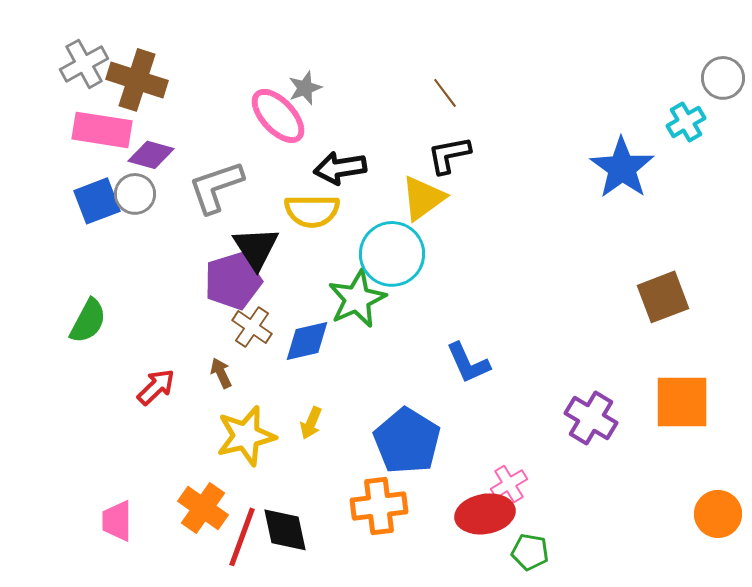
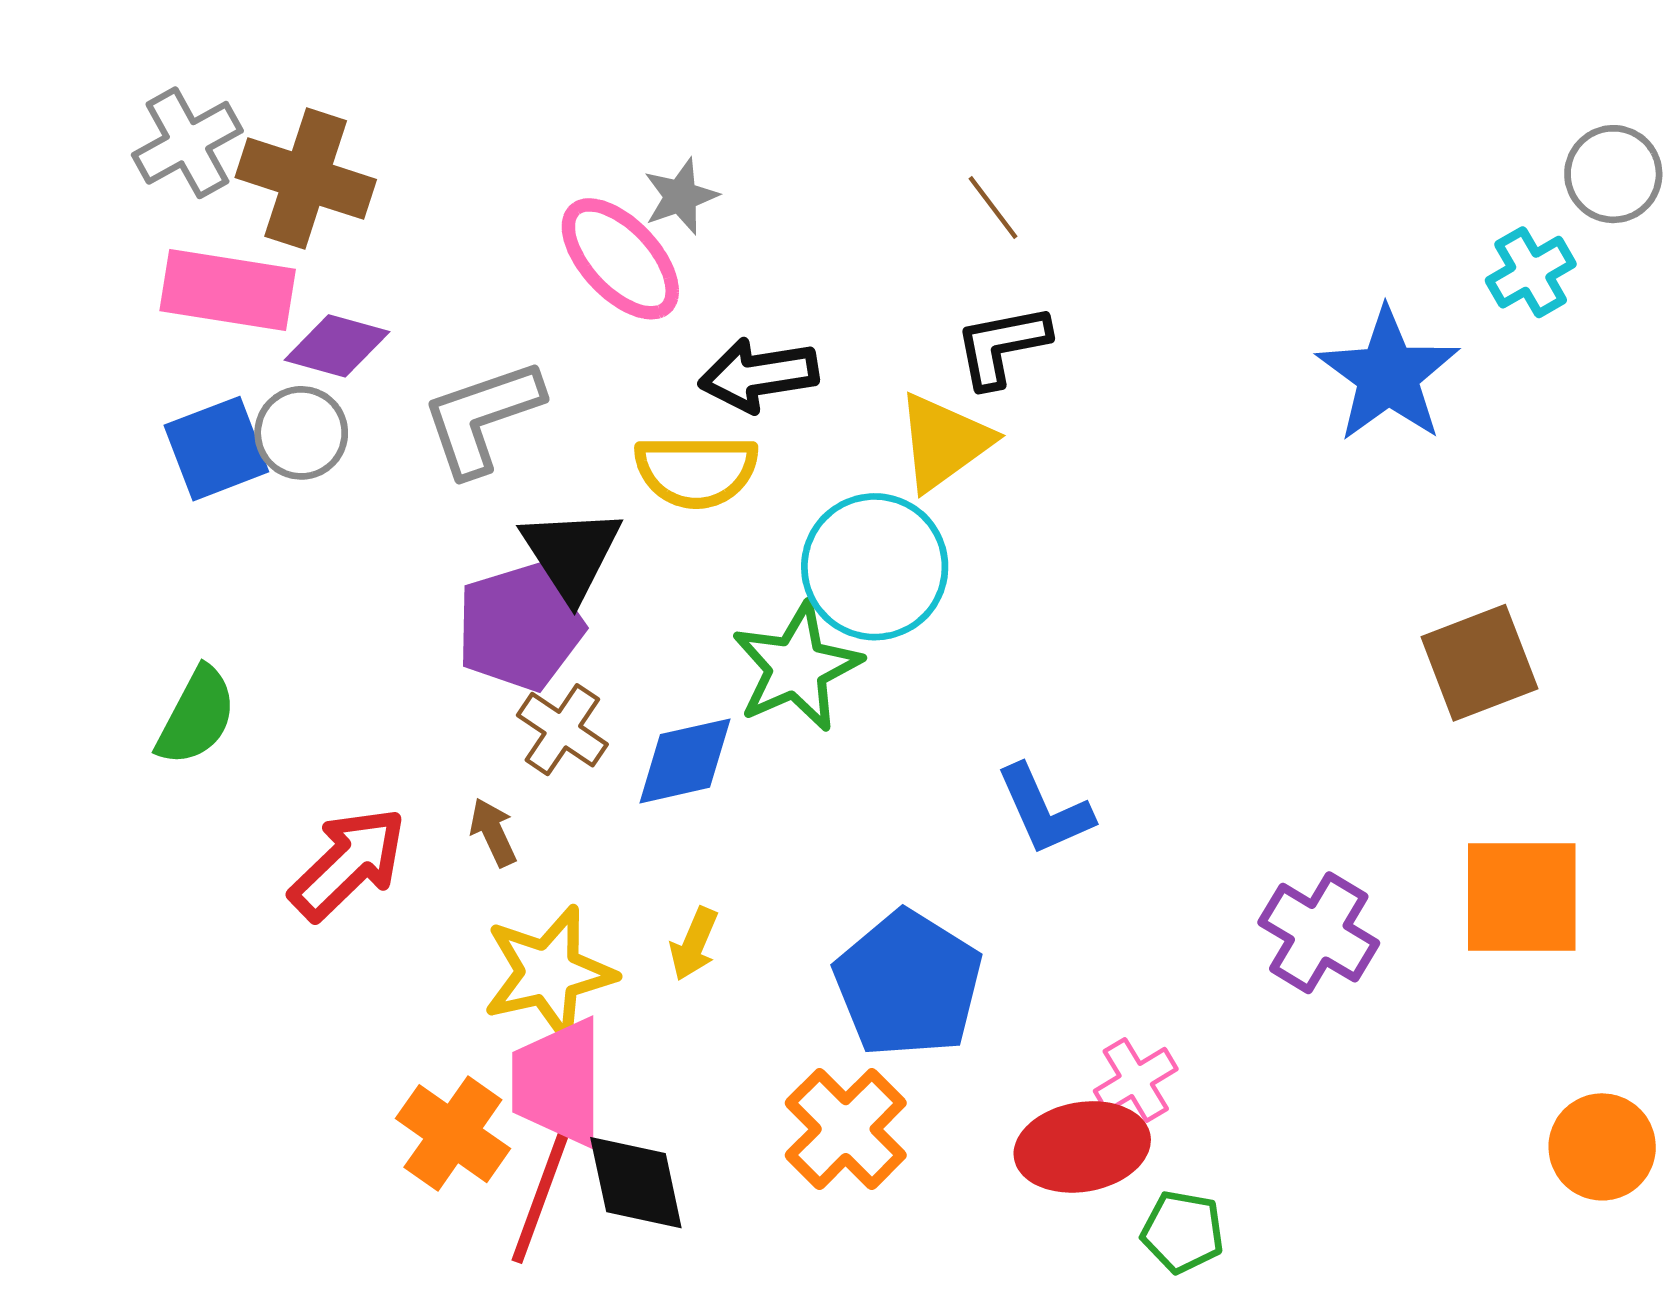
red arrow: (156, 387) -> (348, 864), size x1.4
orange cross: (379, 506) -> (846, 1129), turned -38
pink trapezoid: (117, 521) -> (558, 1082), moved, size x1.4

